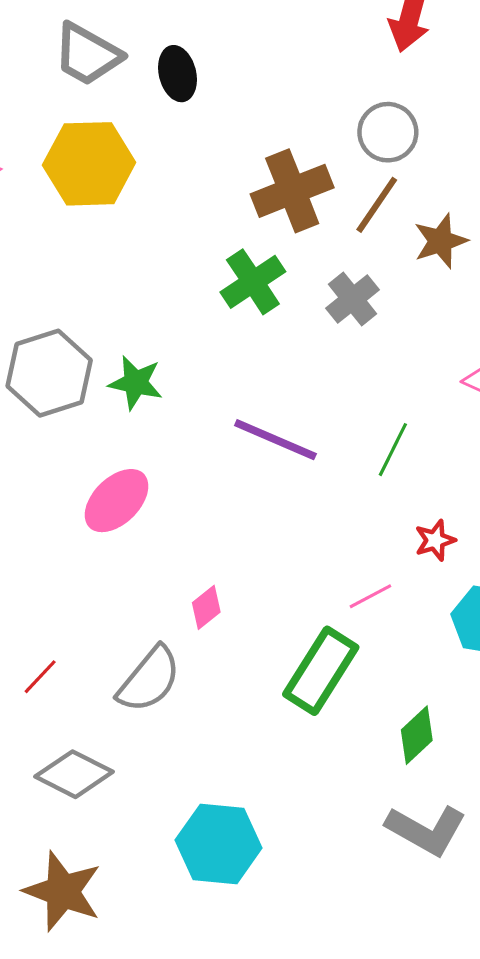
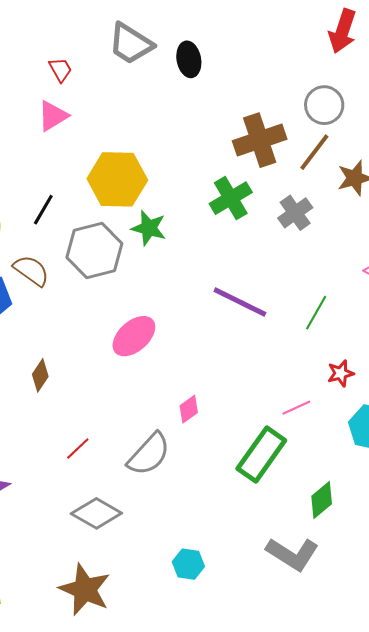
yellow hexagon: (89, 164) -> (117, 179), moved
green star: (136, 383) -> (149, 228), moved
gray L-shape: (426, 830) -> (292, 554), moved
cyan hexagon: (219, 844) -> (188, 564), size x0.6

